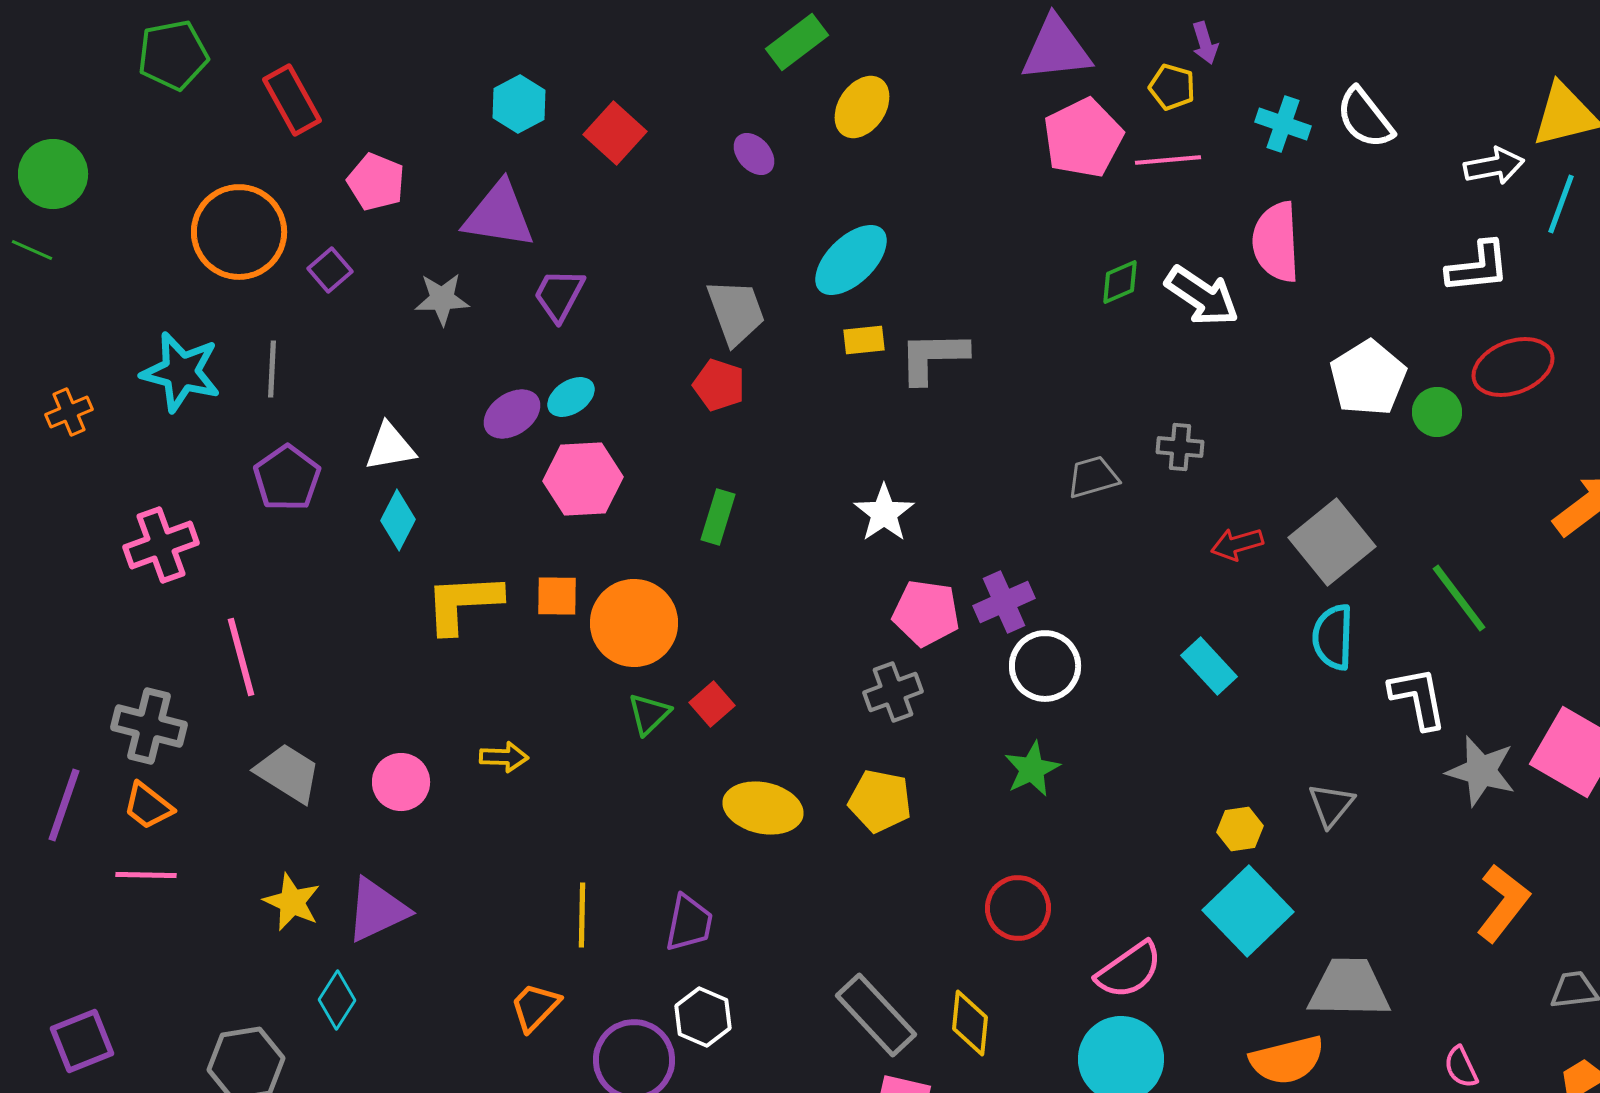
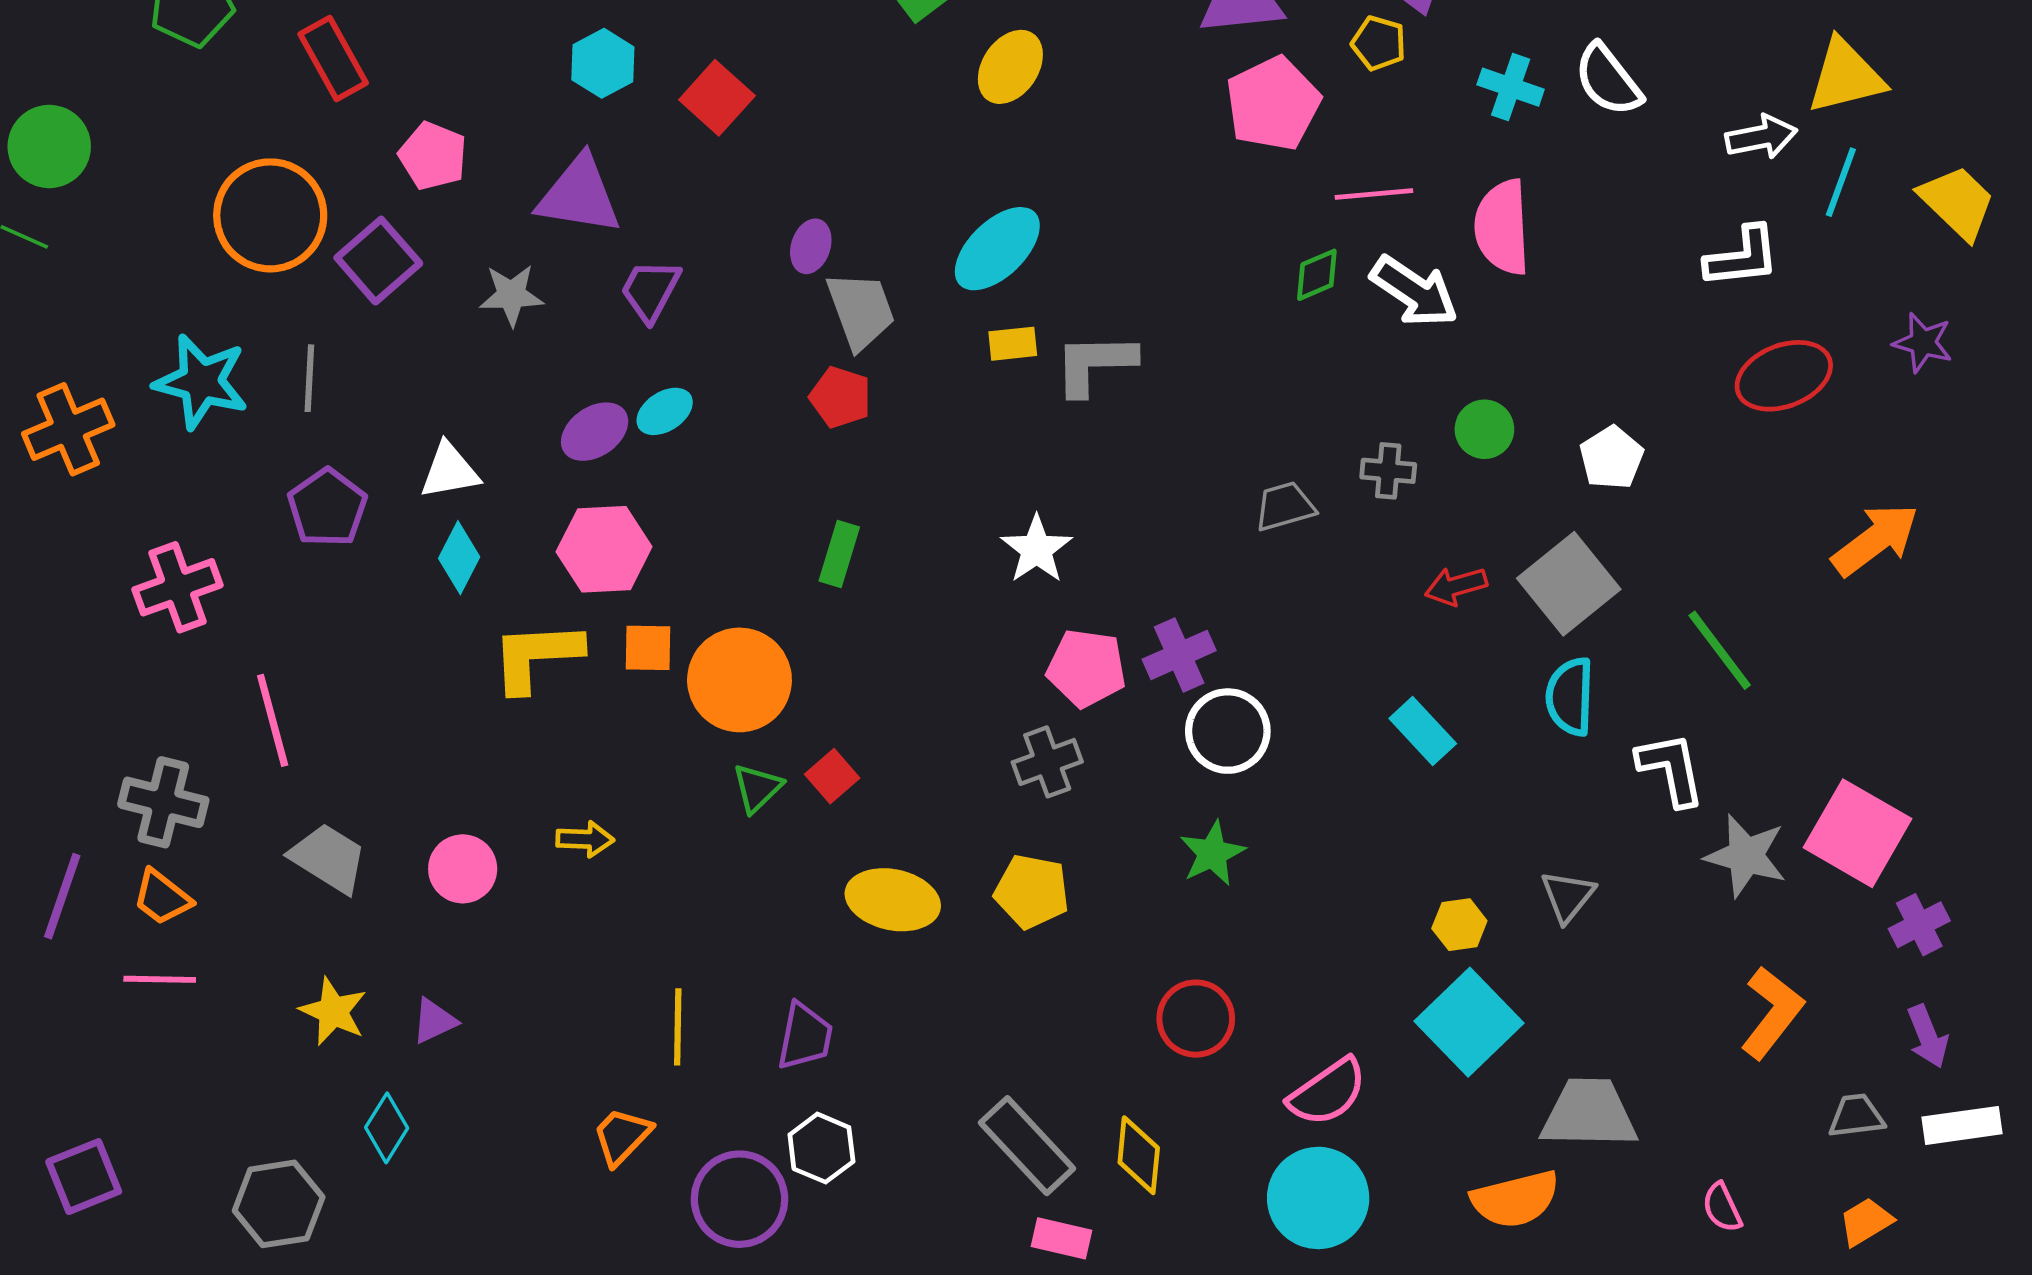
purple ellipse: (754, 154) -> (811, 246), moved, turned 60
pink line: (1168, 160) -> (1374, 194), moved
purple square: (330, 270) -> (378, 261), size x1.6
white pentagon: (1368, 378) -> (1612, 458), moved, size x0.7
orange cross: (69, 412) -> (68, 429), size x1.6
green circle: (1437, 412) -> (1484, 429), moved
pink hexagon: (583, 479) -> (604, 549), moved
purple triangle: (377, 910) -> (434, 1021), size x0.6

